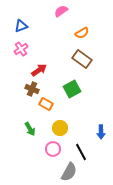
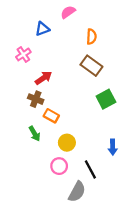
blue triangle: (21, 26) -> (42, 29), moved
orange semicircle: (82, 33) -> (91, 37), turned -56
green square: (72, 89) -> (106, 99), moved
green arrow: (30, 129) -> (35, 134), moved

